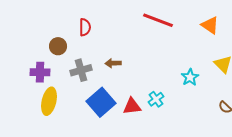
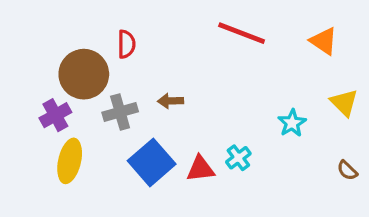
brown circle: (58, 46) -> (84, 74), size x1.8
purple cross: (40, 72) -> (55, 115), turned -30

